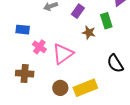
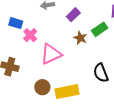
green rectangle: (106, 21) -> (100, 29), turned 63
pink cross: (39, 47) -> (30, 35), moved

